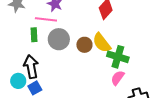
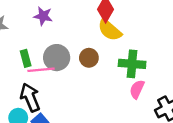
pink line: (46, 19) -> (41, 70), moved
yellow semicircle: (102, 43) -> (110, 30), moved

